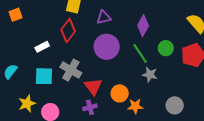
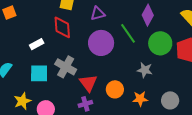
purple diamond: (143, 26) -> (148, 15), moved
red diamond: (68, 31) -> (62, 27), turned -40
green circle: (166, 48) -> (160, 43), size x1.5
green line: (140, 53) -> (128, 33), moved
orange star: (135, 106) -> (140, 99), moved

